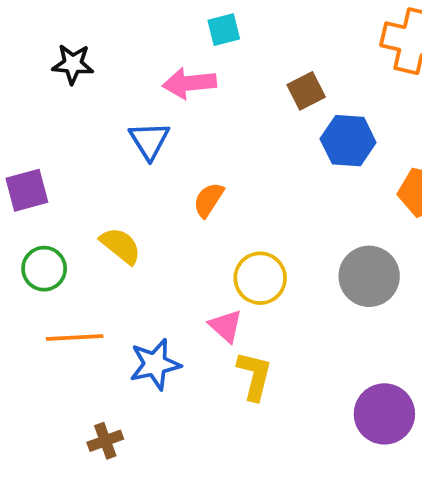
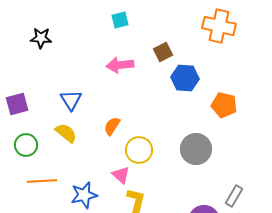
pink arrow: (189, 83) -> (120, 65), moved
blue triangle: (149, 141) -> (71, 100), moved
orange semicircle: (209, 200) -> (112, 126), moved

